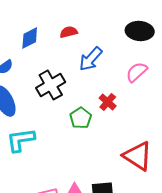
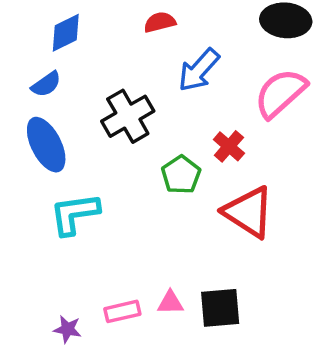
blue diamond: (30, 38) -> (66, 33), moved
pink semicircle: (137, 72) -> (280, 93), size x1.4
red triangle: (138, 156) -> (248, 212), moved

